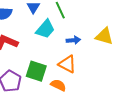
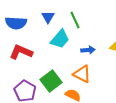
green square: (36, 71) -> (51, 81), turned 35

